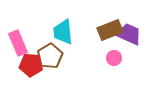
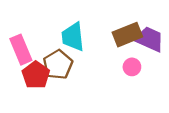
red pentagon: (31, 65) -> (36, 75), turned 30

